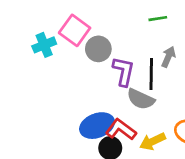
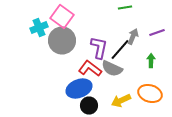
gray circle: (98, 49) -> (62, 40), moved, size x1.4
black line: (151, 74) -> (120, 50), turned 40
red L-shape: (121, 130) -> (90, 68), moved

